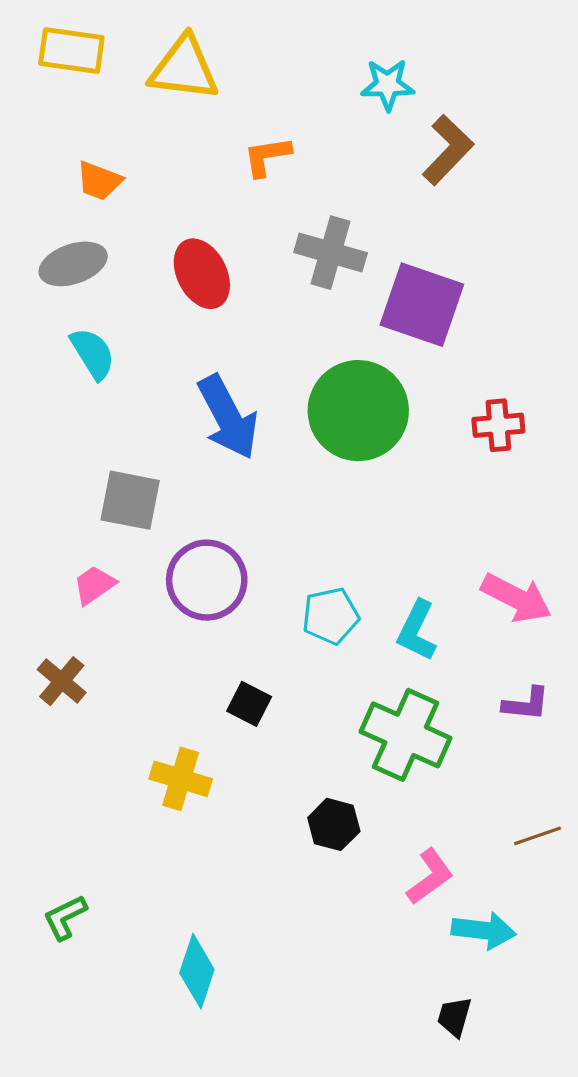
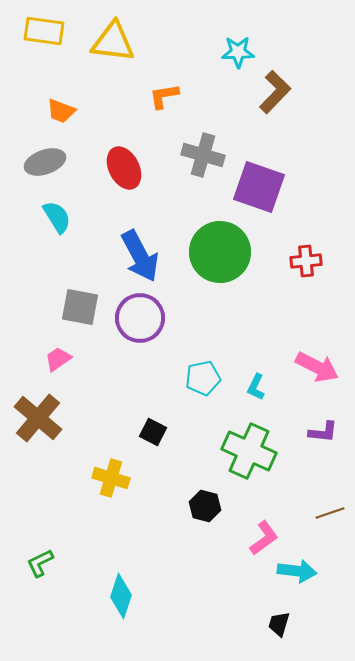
purple circle: (207, 580) -> (140, 318), moved
cyan L-shape: (417, 631) -> (256, 387), size x0.7
brown cross: (62, 681) -> (38, 418), size x1.6

